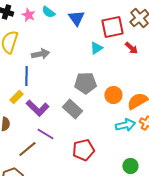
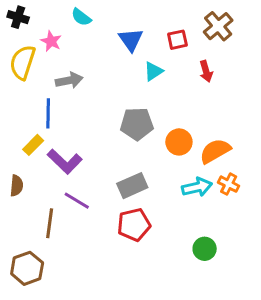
pink star: (28, 15) -> (51, 41), moved
blue triangle: (76, 18) -> (131, 40), moved
red square: (112, 27) -> (177, 40), size x0.6
red arrow: (131, 48) -> (206, 71), turned 32
gray rectangle: (72, 109) -> (132, 186), moved, turned -66
brown line: (27, 149) -> (50, 223), turned -42

